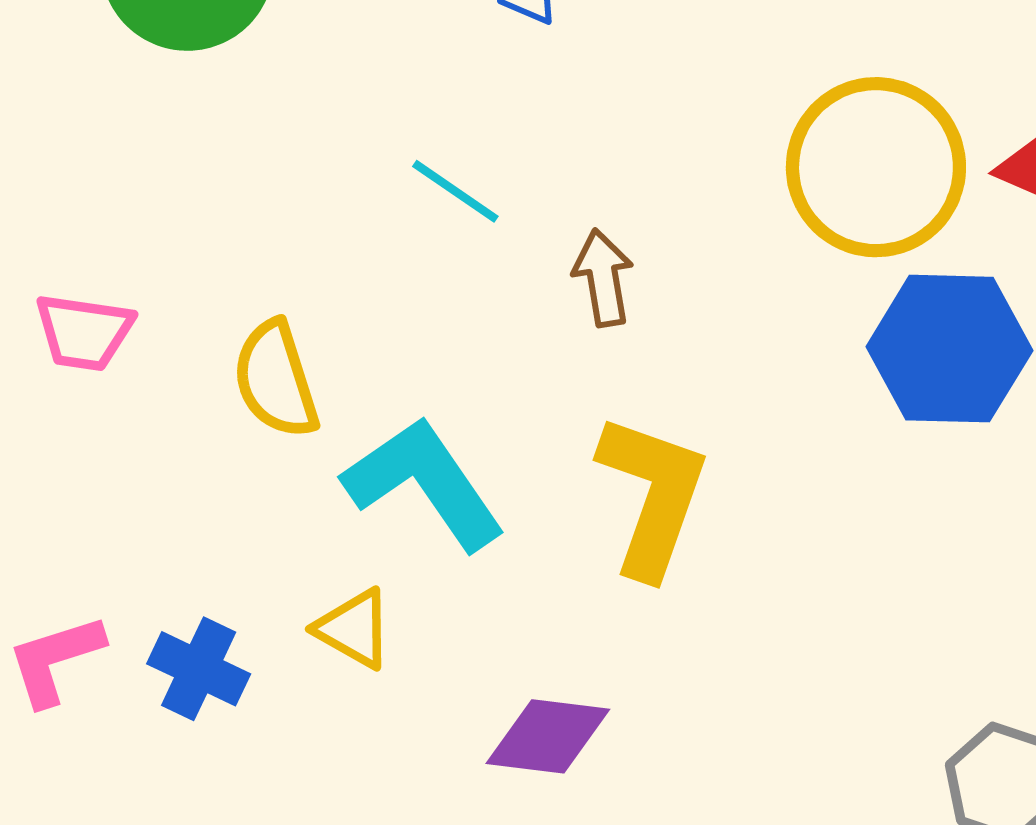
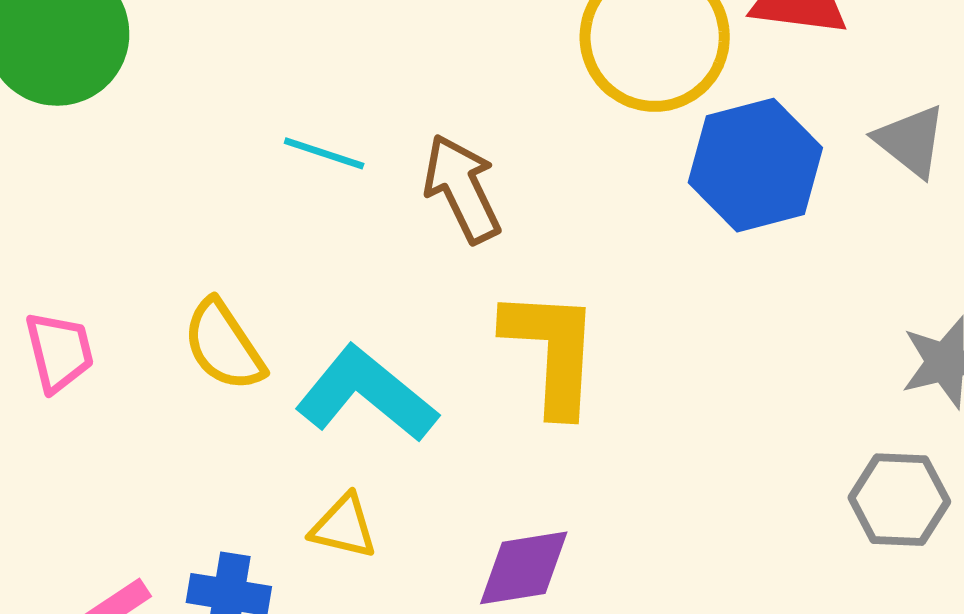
brown arrow: (603, 278) -> (462, 189), size x1.4
pink trapezoid: (84, 332) -> (59, 352), turned -96

